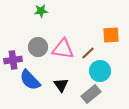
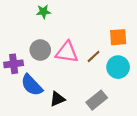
cyan circle: (100, 71) -> (118, 67), moved
black triangle: (61, 85) -> (57, 99), moved, turned 42

